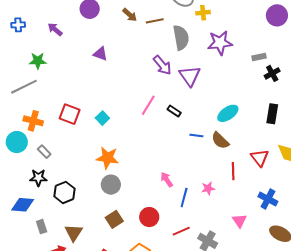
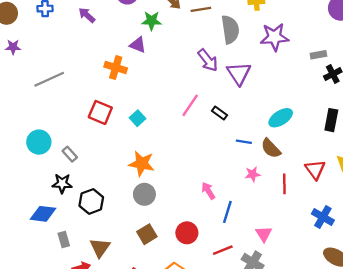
green star: (38, 61) -> (152, 21), moved
orange cross: (33, 121) -> (116, 67), moved
pink star: (208, 188) -> (253, 174), moved
pink triangle: (239, 221) -> (264, 234), moved

